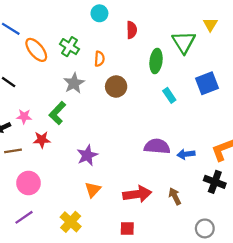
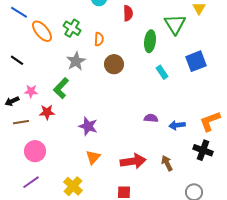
purple semicircle: (157, 146) -> (151, 118), size x0.6
purple star: (87, 155) -> (88, 126), turned -30

